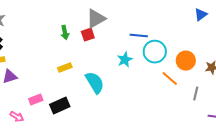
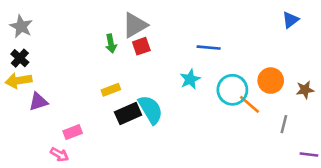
gray triangle: (96, 19) -> (135, 25), moved
cyan circle: (155, 52) -> (232, 90), moved
black rectangle: (60, 106) -> (128, 114), moved
pink arrow: (17, 117) -> (59, 154), moved

